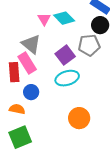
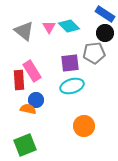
gray triangle: (31, 44) -> (24, 31), moved
purple square: (65, 55) -> (70, 63), turned 30
orange semicircle: (17, 109) -> (28, 109), moved

